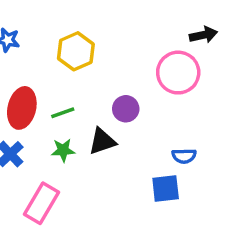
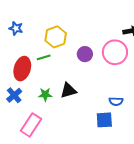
purple circle: (126, 109) -> (85, 54), moved
green line: (63, 113) -> (44, 57), moved

